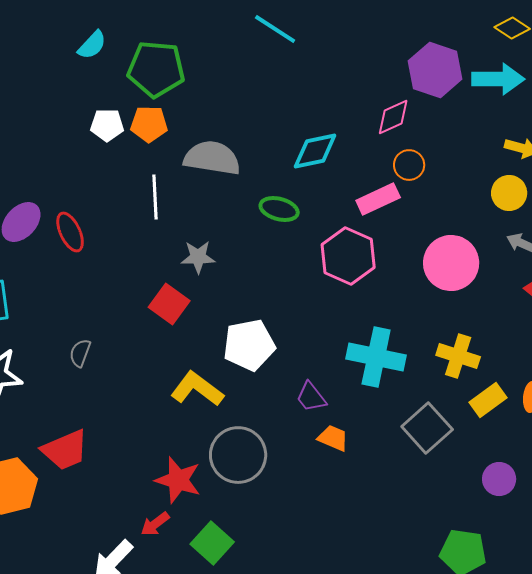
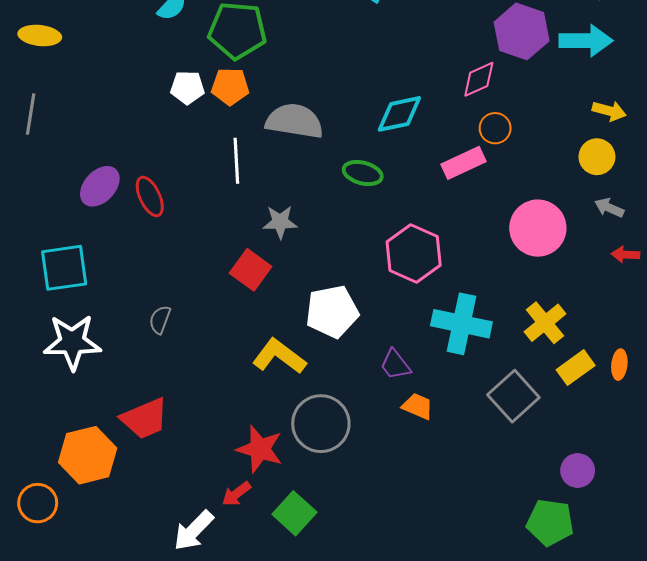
pink hexagon: (348, 256) -> (414, 254), moved
yellow cross: (458, 356) -> (545, 323), turned 33
purple circle: (499, 479) -> (578, 470), moved

